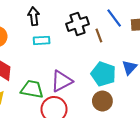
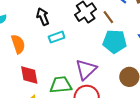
cyan pentagon: (103, 74) -> (115, 42), moved

